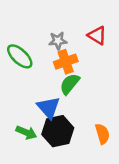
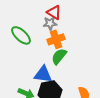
red triangle: (97, 35) -> (54, 12), moved
blue triangle: (49, 108) -> (43, 74), turned -42

